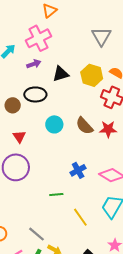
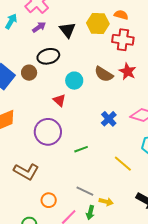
black triangle: (61, 74) -> (67, 30), turned -36
red star: (108, 129) -> (128, 71), turned -30
red triangle: (19, 137) -> (59, 100), moved
green line: (56, 194) -> (81, 149), moved

